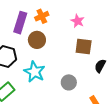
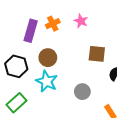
pink star: (78, 21) -> (81, 21), moved
brown circle: (37, 40) -> (48, 58), moved

